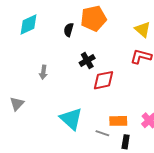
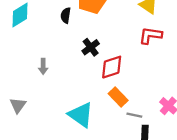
orange rectangle: (118, 121) -> (118, 97), moved, turned 54
gray line: (102, 133) -> (134, 115), moved

